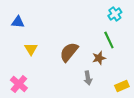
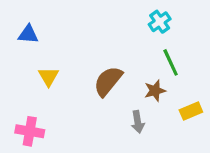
cyan cross: (115, 14) -> (160, 22), moved
pink cross: (19, 84) -> (30, 131), turned -30
yellow rectangle: (122, 86) -> (191, 111), moved

